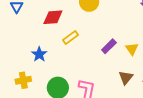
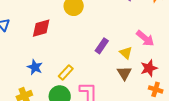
yellow rectangle: (70, 38) -> (66, 72), moved
yellow triangle: (132, 49) -> (126, 53), moved

